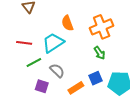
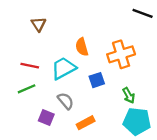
green arrow: (100, 53) -> (129, 95), moved
green line: (34, 62) -> (27, 89), moved
blue square: (95, 78) -> (97, 80), moved

